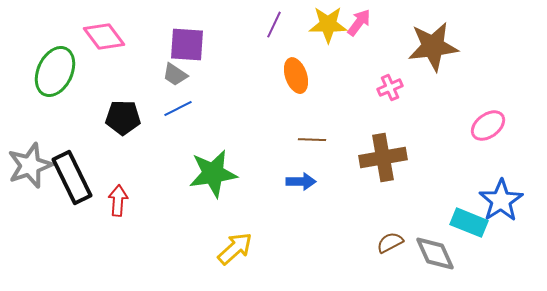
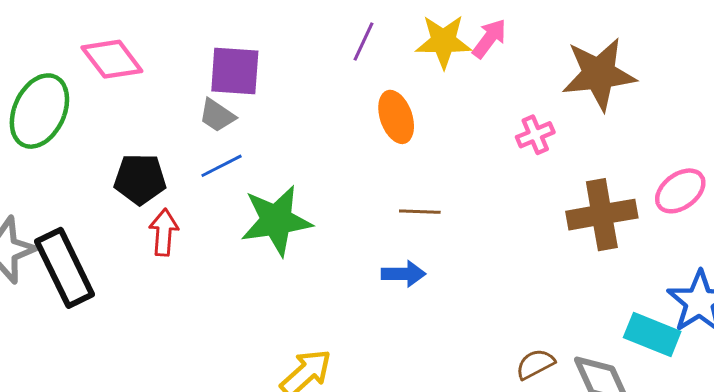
brown cross: (383, 158) -> (602, 215), moved
green star: (213, 174) -> (276, 221), moved
red arrow: (118, 201) -> (164, 232), moved

